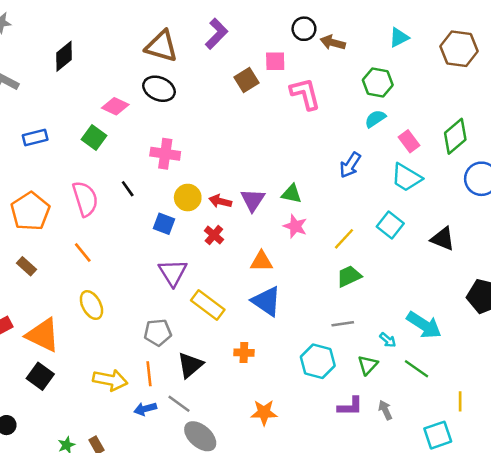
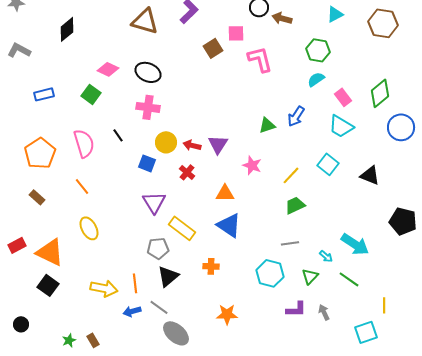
black ellipse: (159, 89) -> (148, 72), moved
green triangle: (291, 194) -> (267, 125), moved, turned -30
gray pentagon: (158, 333) -> (158, 248), moved

